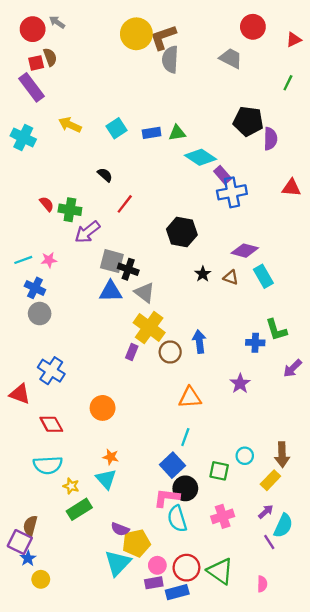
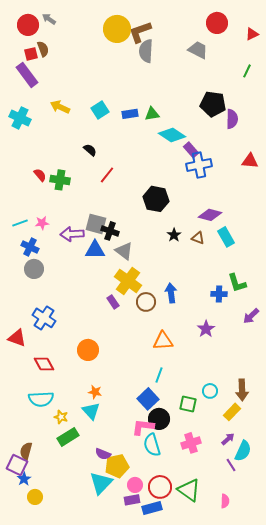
purple arrow: (87, 232) -> (72, 234), moved, turned 35
purple rectangle: (132, 352) -> (113, 302), turned -56

